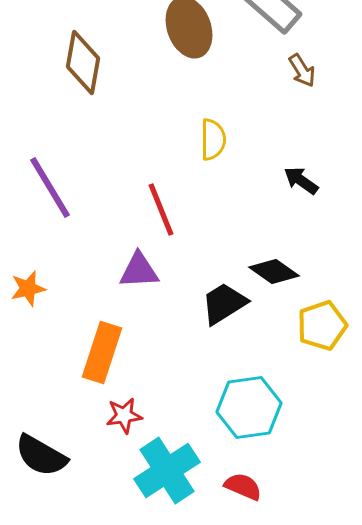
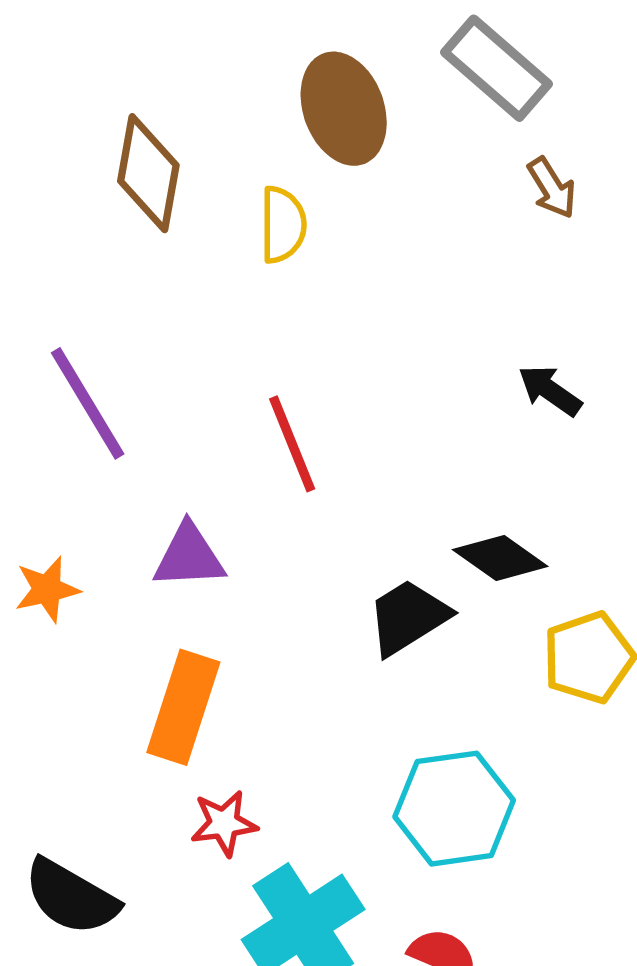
yellow semicircle: (213, 140) -> (283, 225), moved
purple triangle: (139, 270) -> (189, 556), moved

